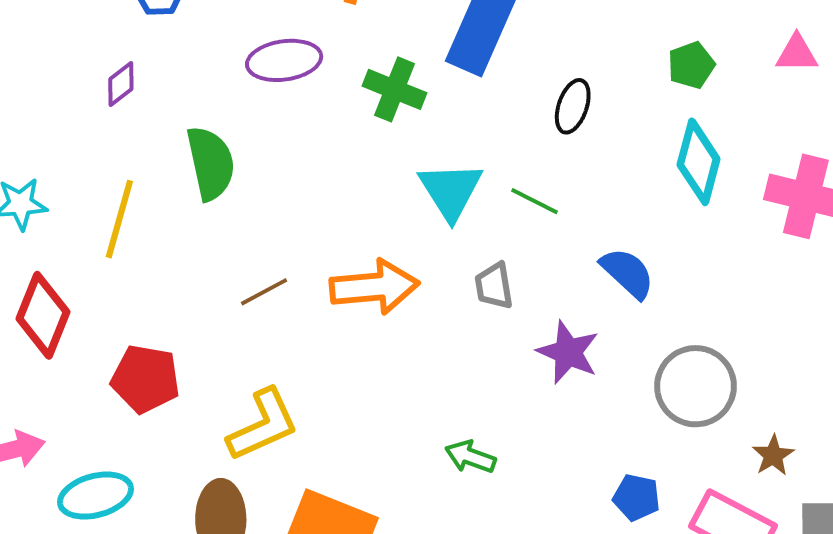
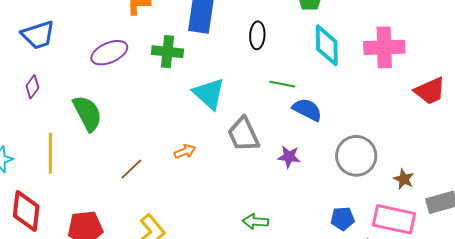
green line: (534, 201) -> (282, 84), moved
gray trapezoid: (494, 286) -> (243, 134), size x1.5
orange arrow: (374, 287) -> (185, 151), size x0.5
purple star: (568, 352) -> (289, 157), size x0.7

